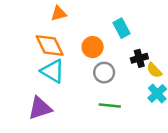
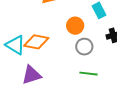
orange diamond: (50, 46) -> (36, 42), moved, turned -55
cyan triangle: (53, 71) -> (15, 45), moved

